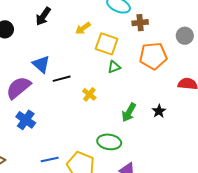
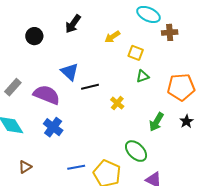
yellow square: (107, 44) -> (136, 53), size x0.7
orange pentagon: (153, 56) -> (181, 87), moved
purple semicircle: (18, 88) -> (47, 95), turned 60
green ellipse: (109, 142) -> (136, 151), turned 35

